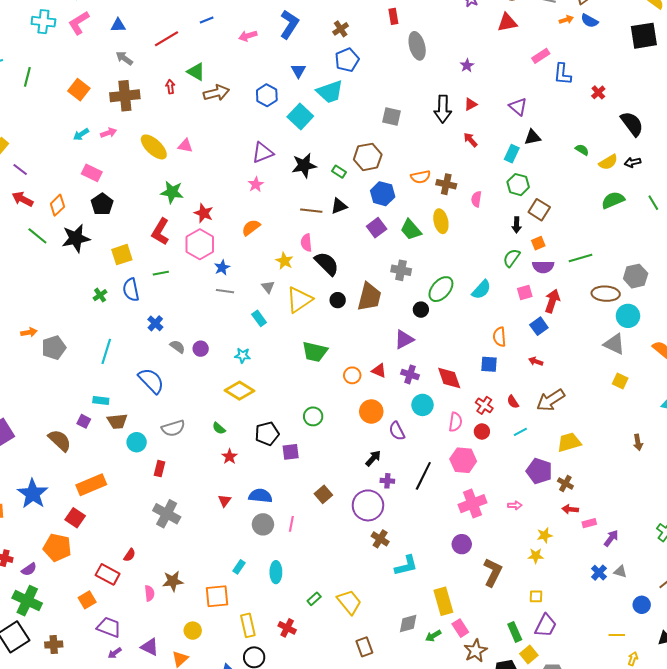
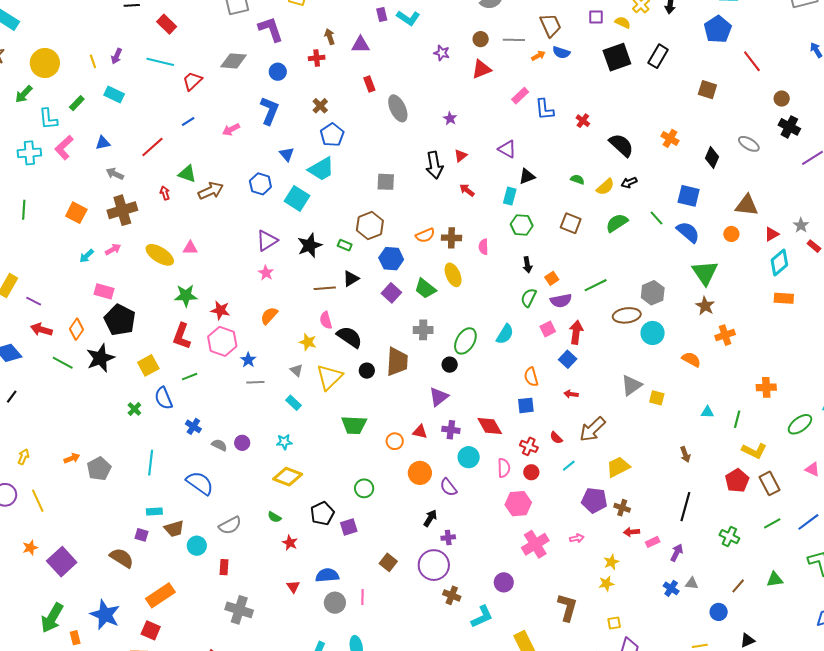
black pentagon: (102, 204) -> (120, 320), size x1.4
brown square: (539, 210) -> (571, 223), moved
gray triangle: (614, 344) -> (631, 385), moved, turned -50
black line: (423, 476) -> (685, 507), moved
purple circle: (462, 544) -> (504, 582), moved

